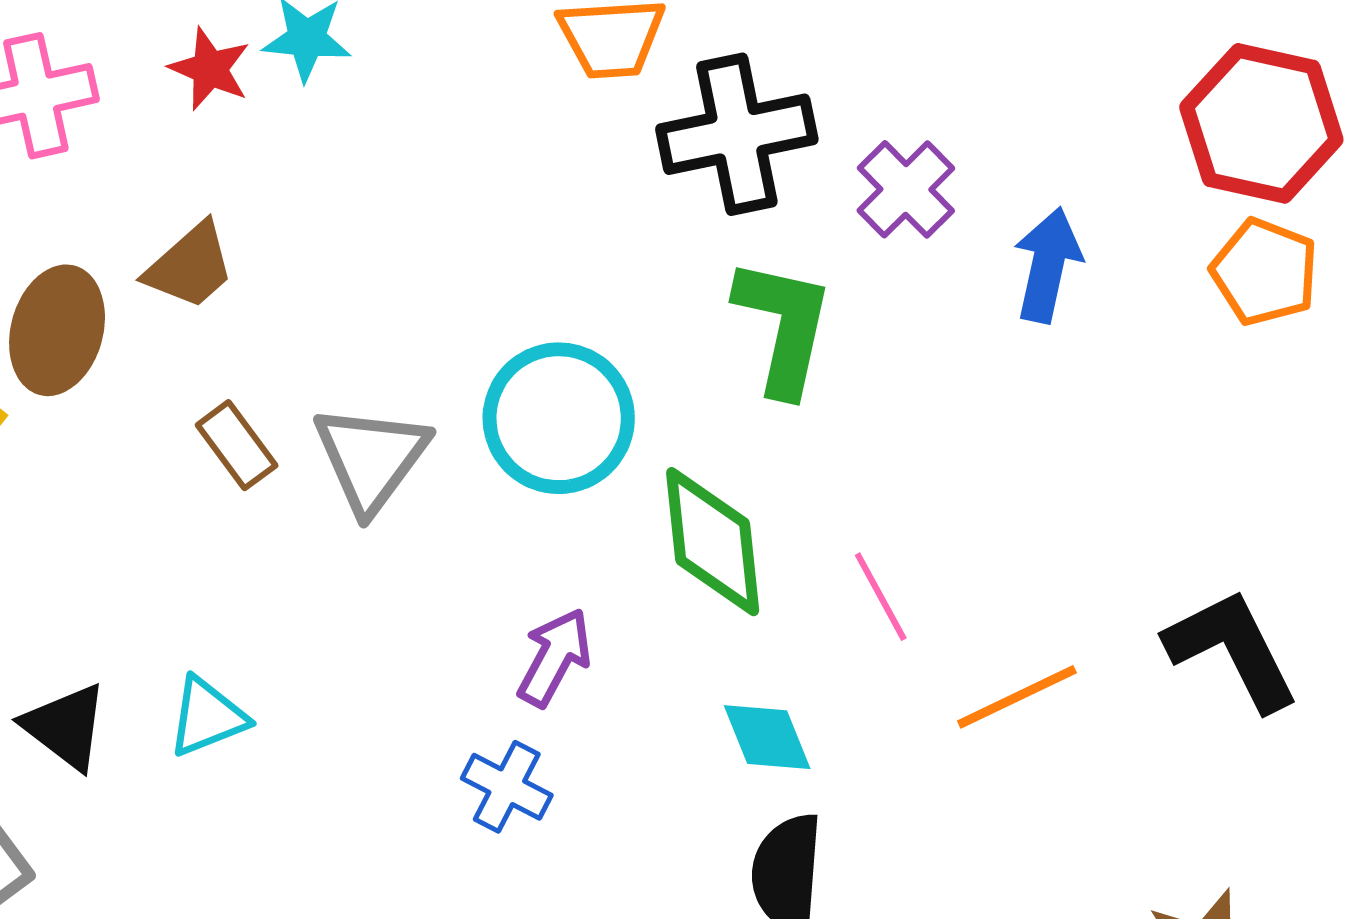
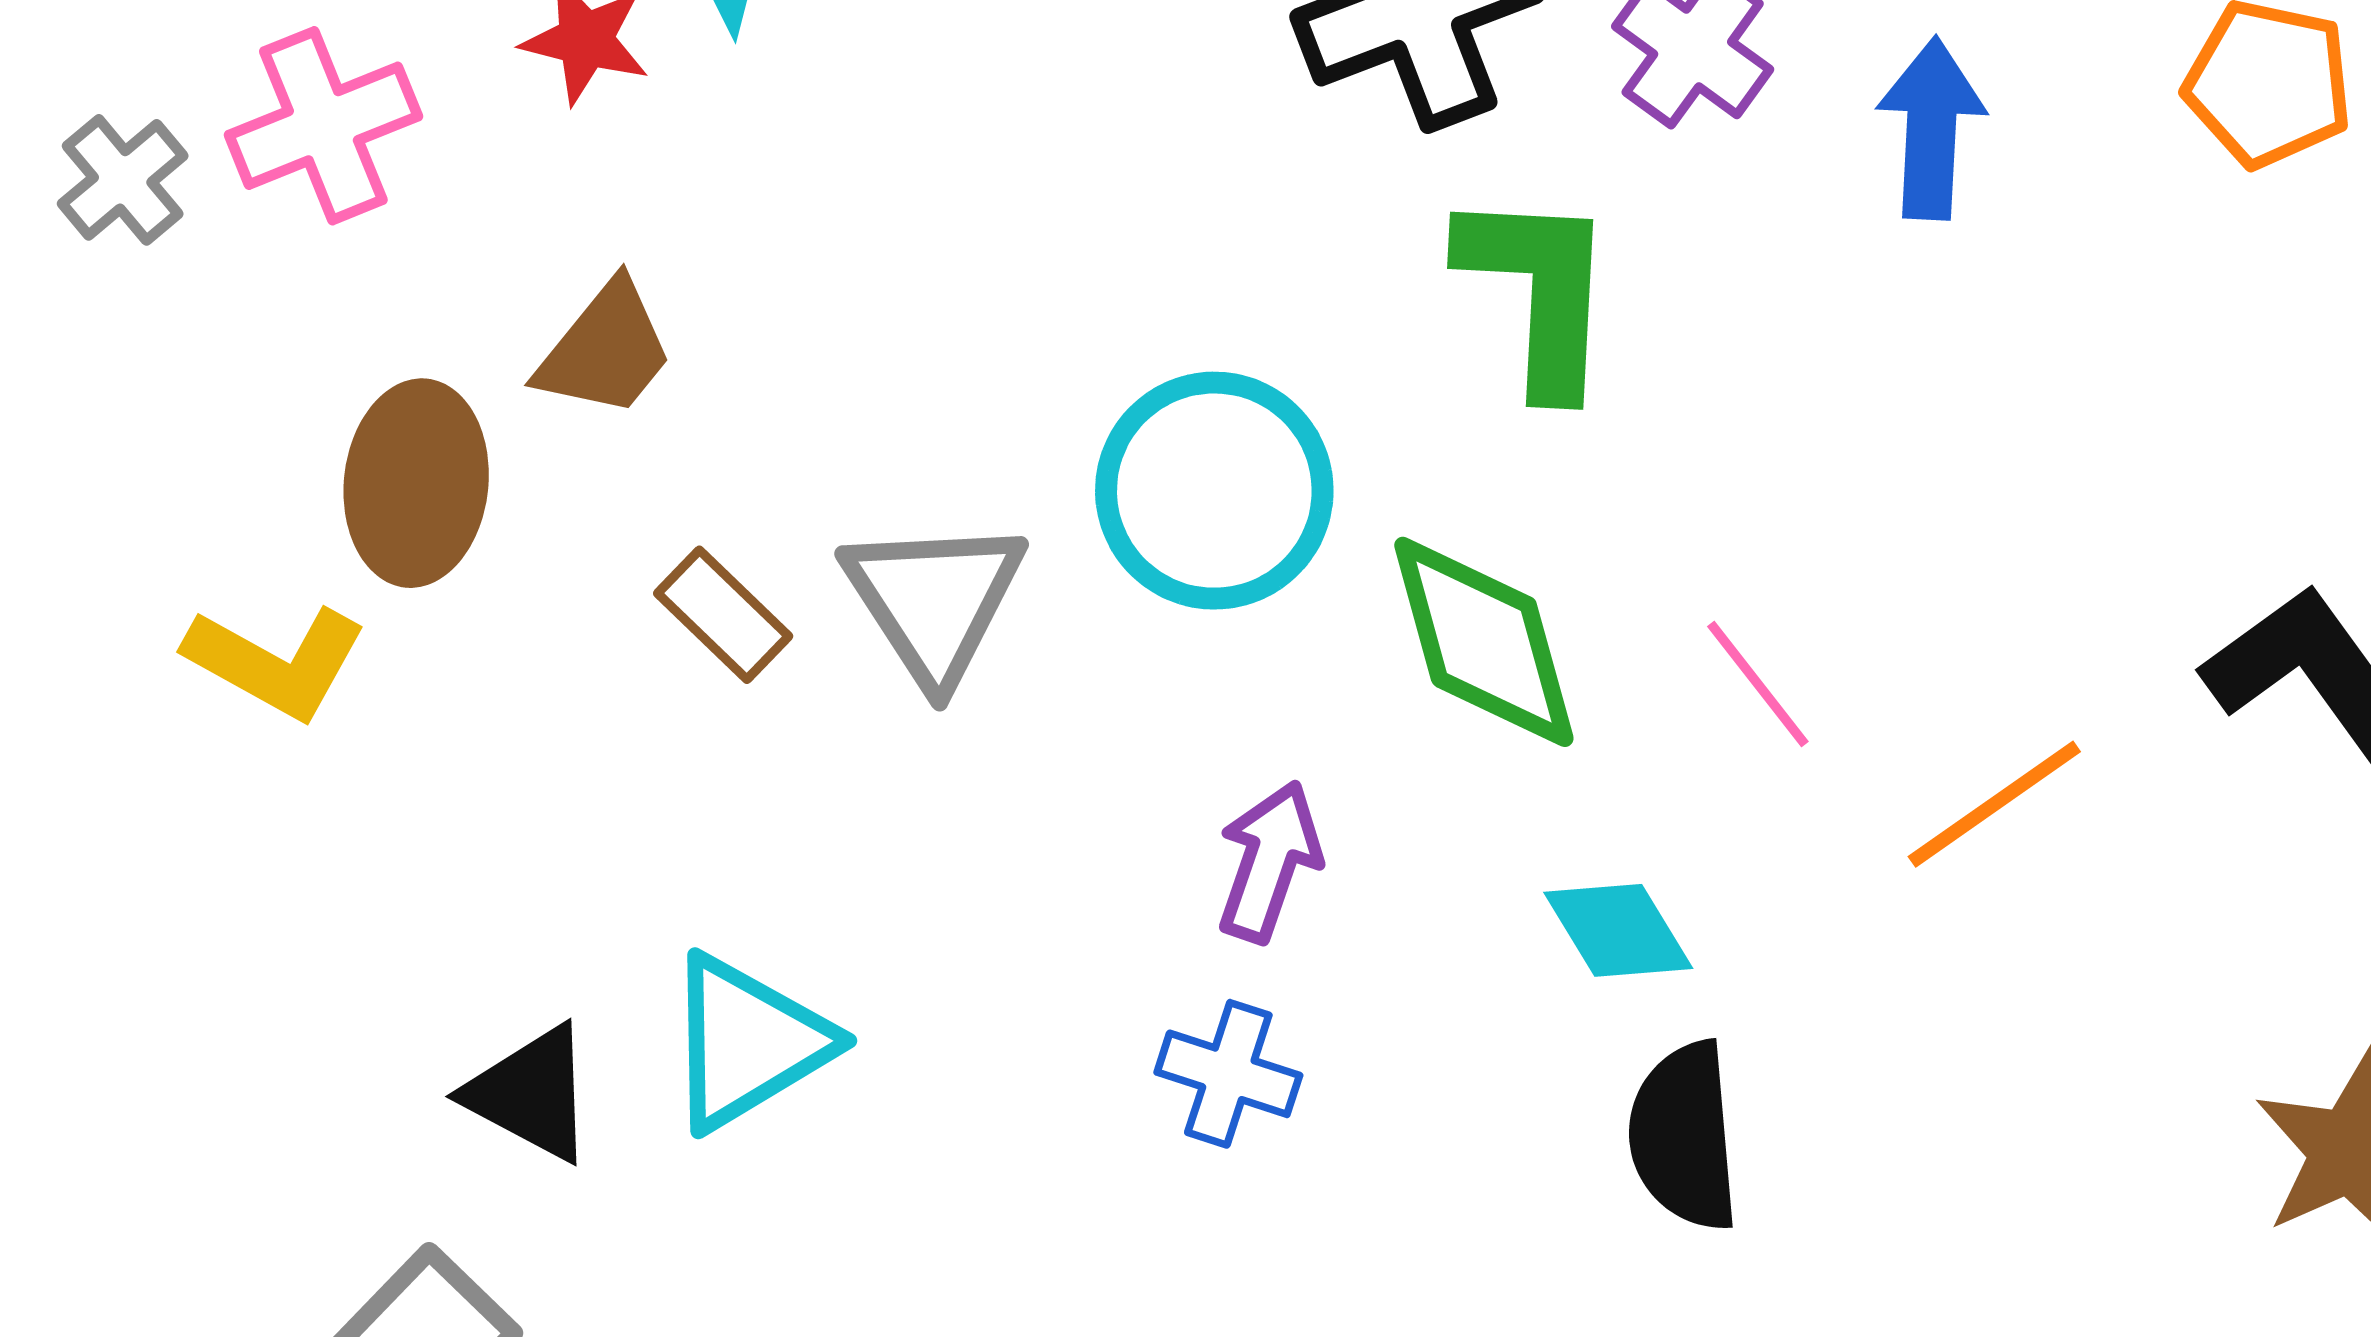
cyan triangle: (207, 717) -> (748, 1042), size x1.4

